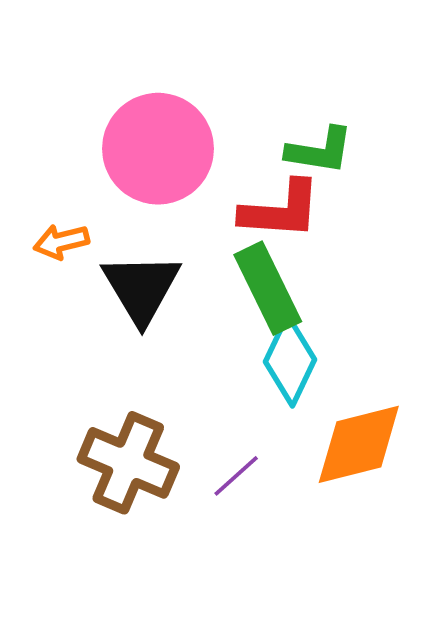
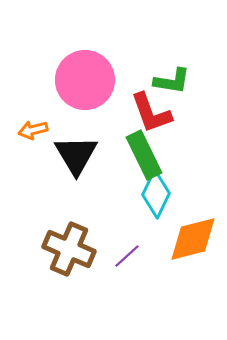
red L-shape: (281, 210) -> (151, 113), turned 66

